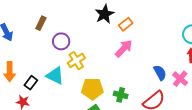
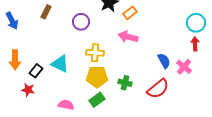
purple circle: (61, 41) -> (81, 22), moved
pink arrow: (124, 48) -> (128, 37), turned -120
yellow cross: (76, 61) -> (95, 53), moved, turned 36

